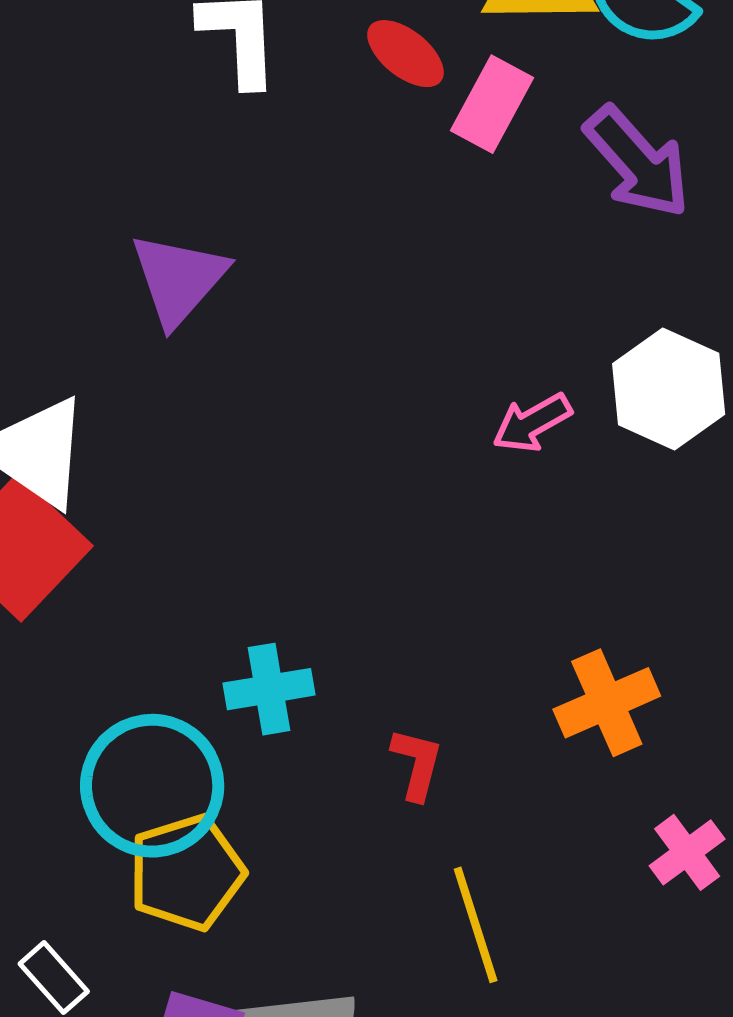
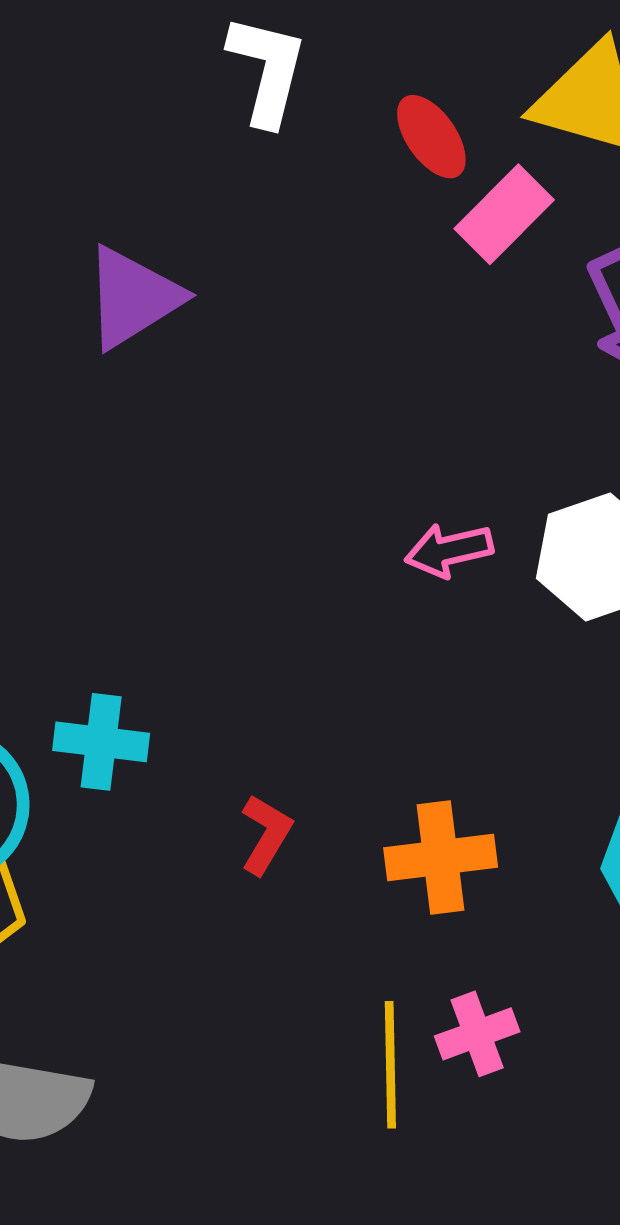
red L-shape: (417, 764) -> (266, 834), moved
yellow line: (476, 925) -> (390, 1065), moved

